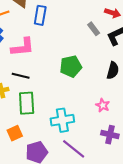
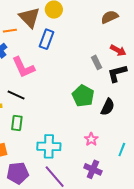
pink L-shape: (23, 47) -> (23, 67), turned 60
green pentagon: (71, 66) -> (83, 96), moved, turned 30
green rectangle: (27, 103) -> (17, 123), size x0.7

